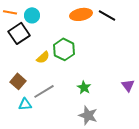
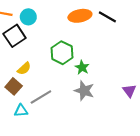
yellow semicircle: (43, 57) -> (24, 69), moved
green star: (84, 87) -> (82, 67), moved
gray star: (88, 115) -> (84, 91), moved

